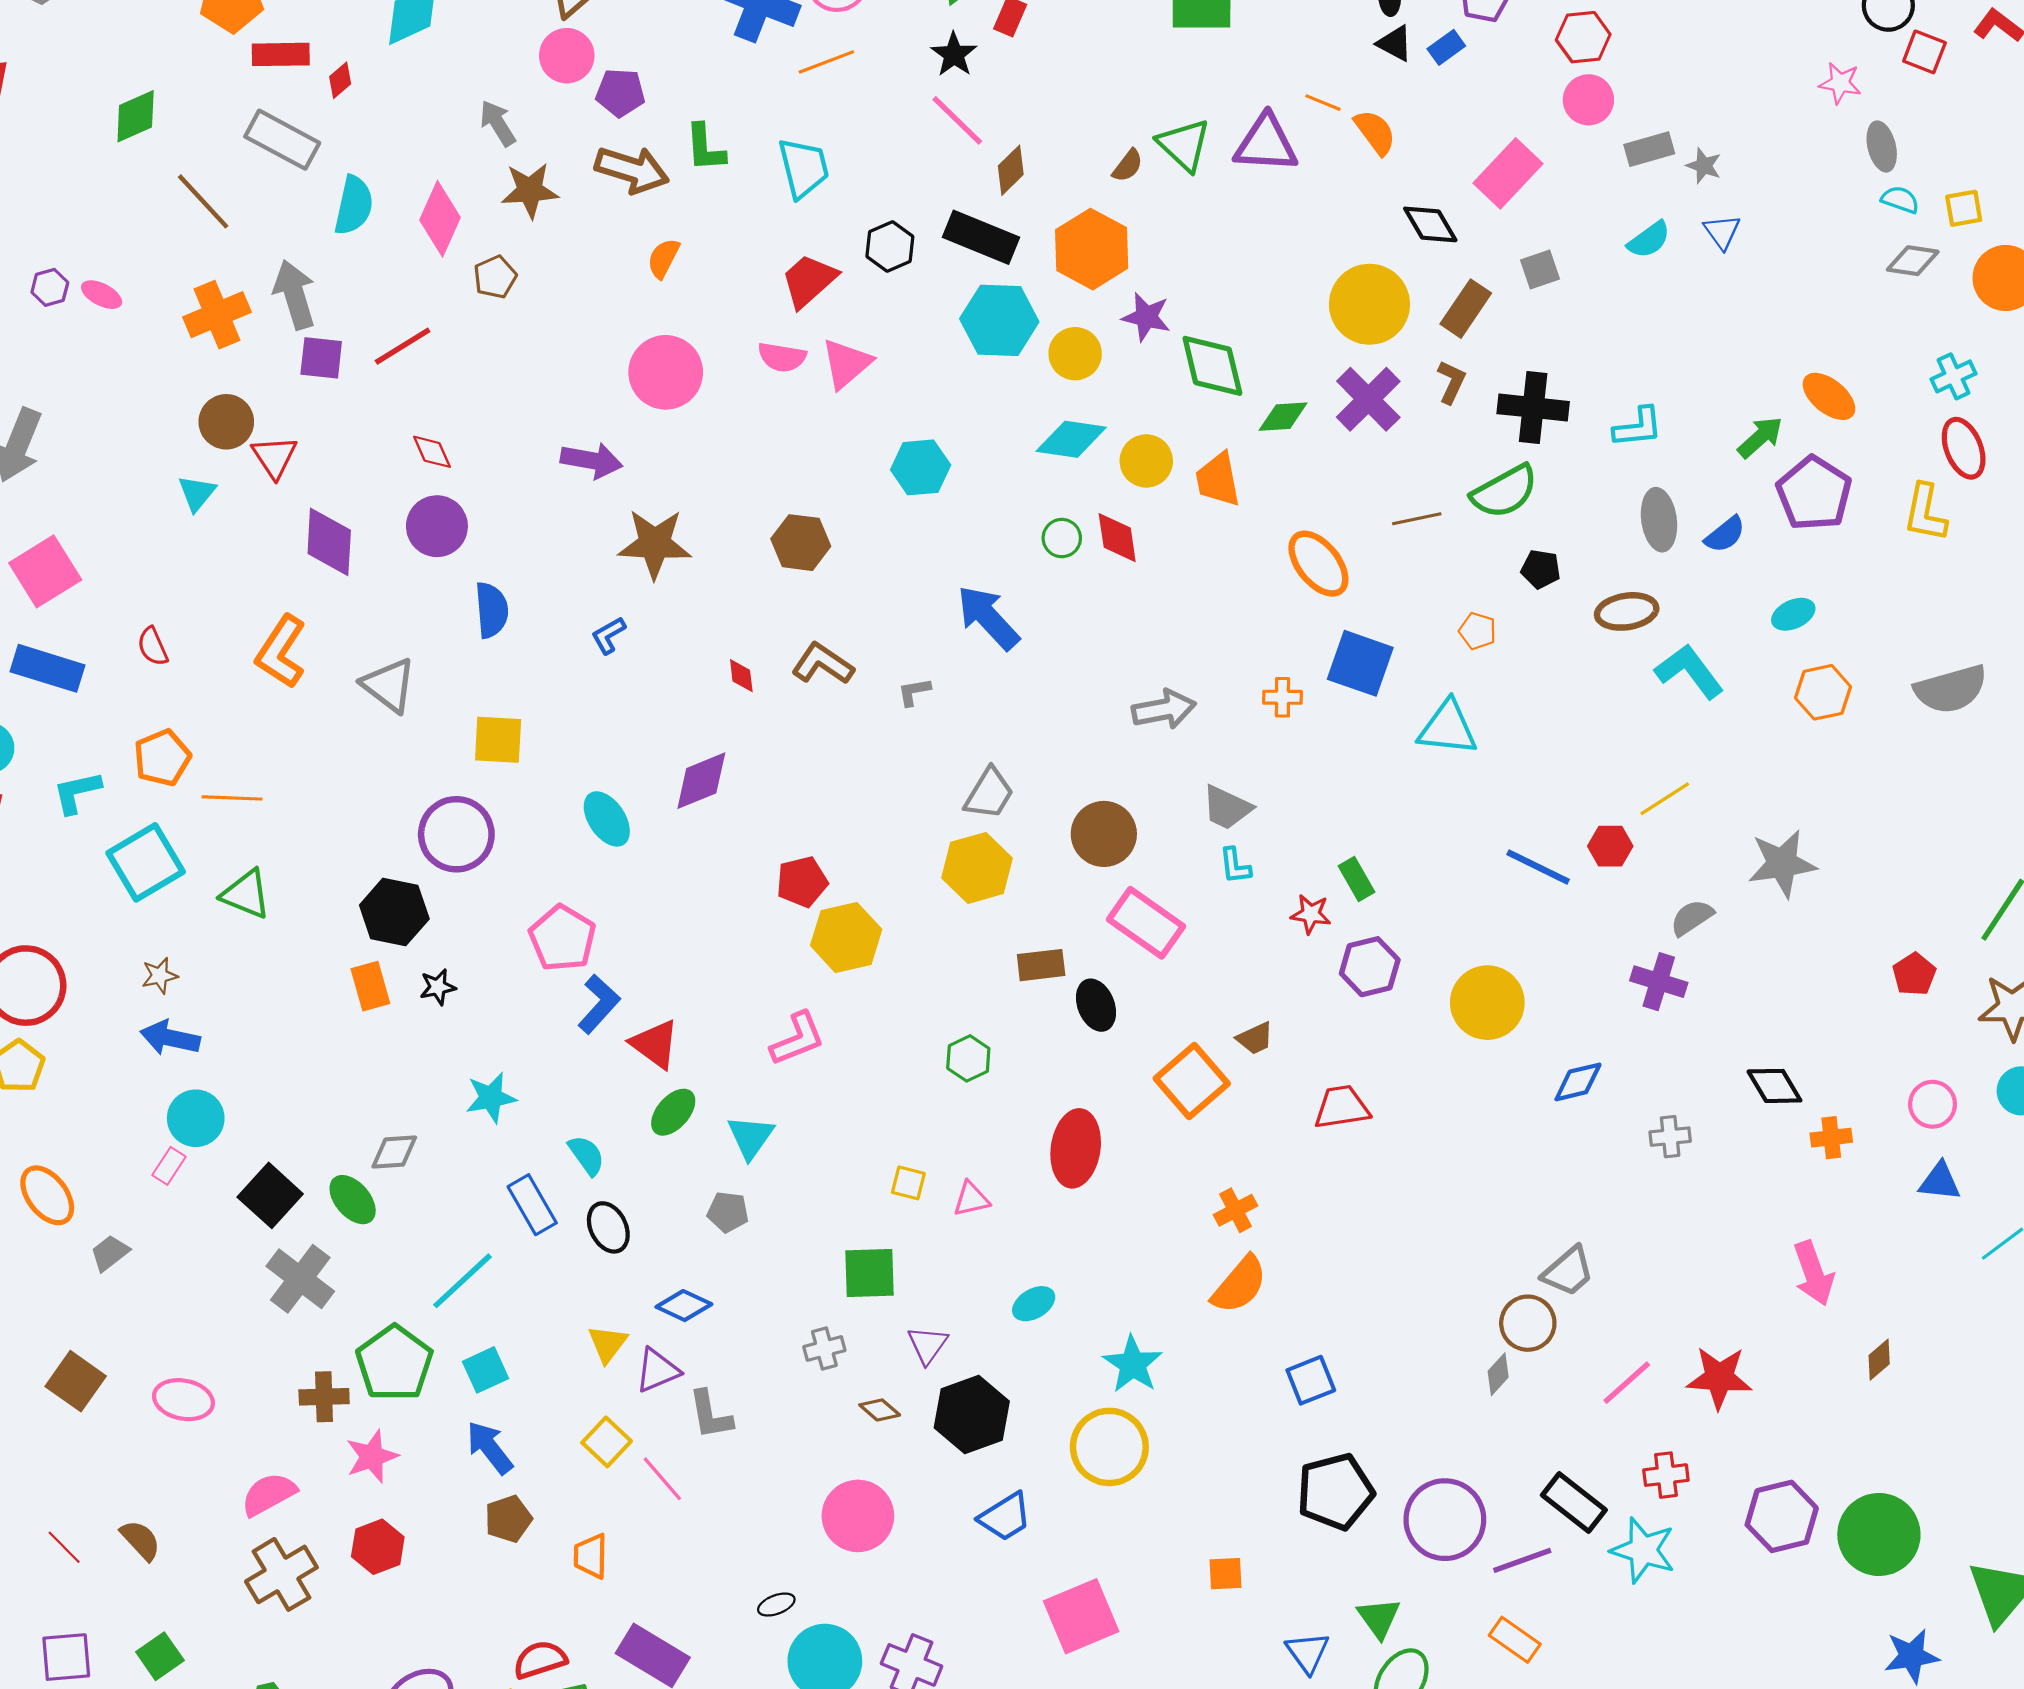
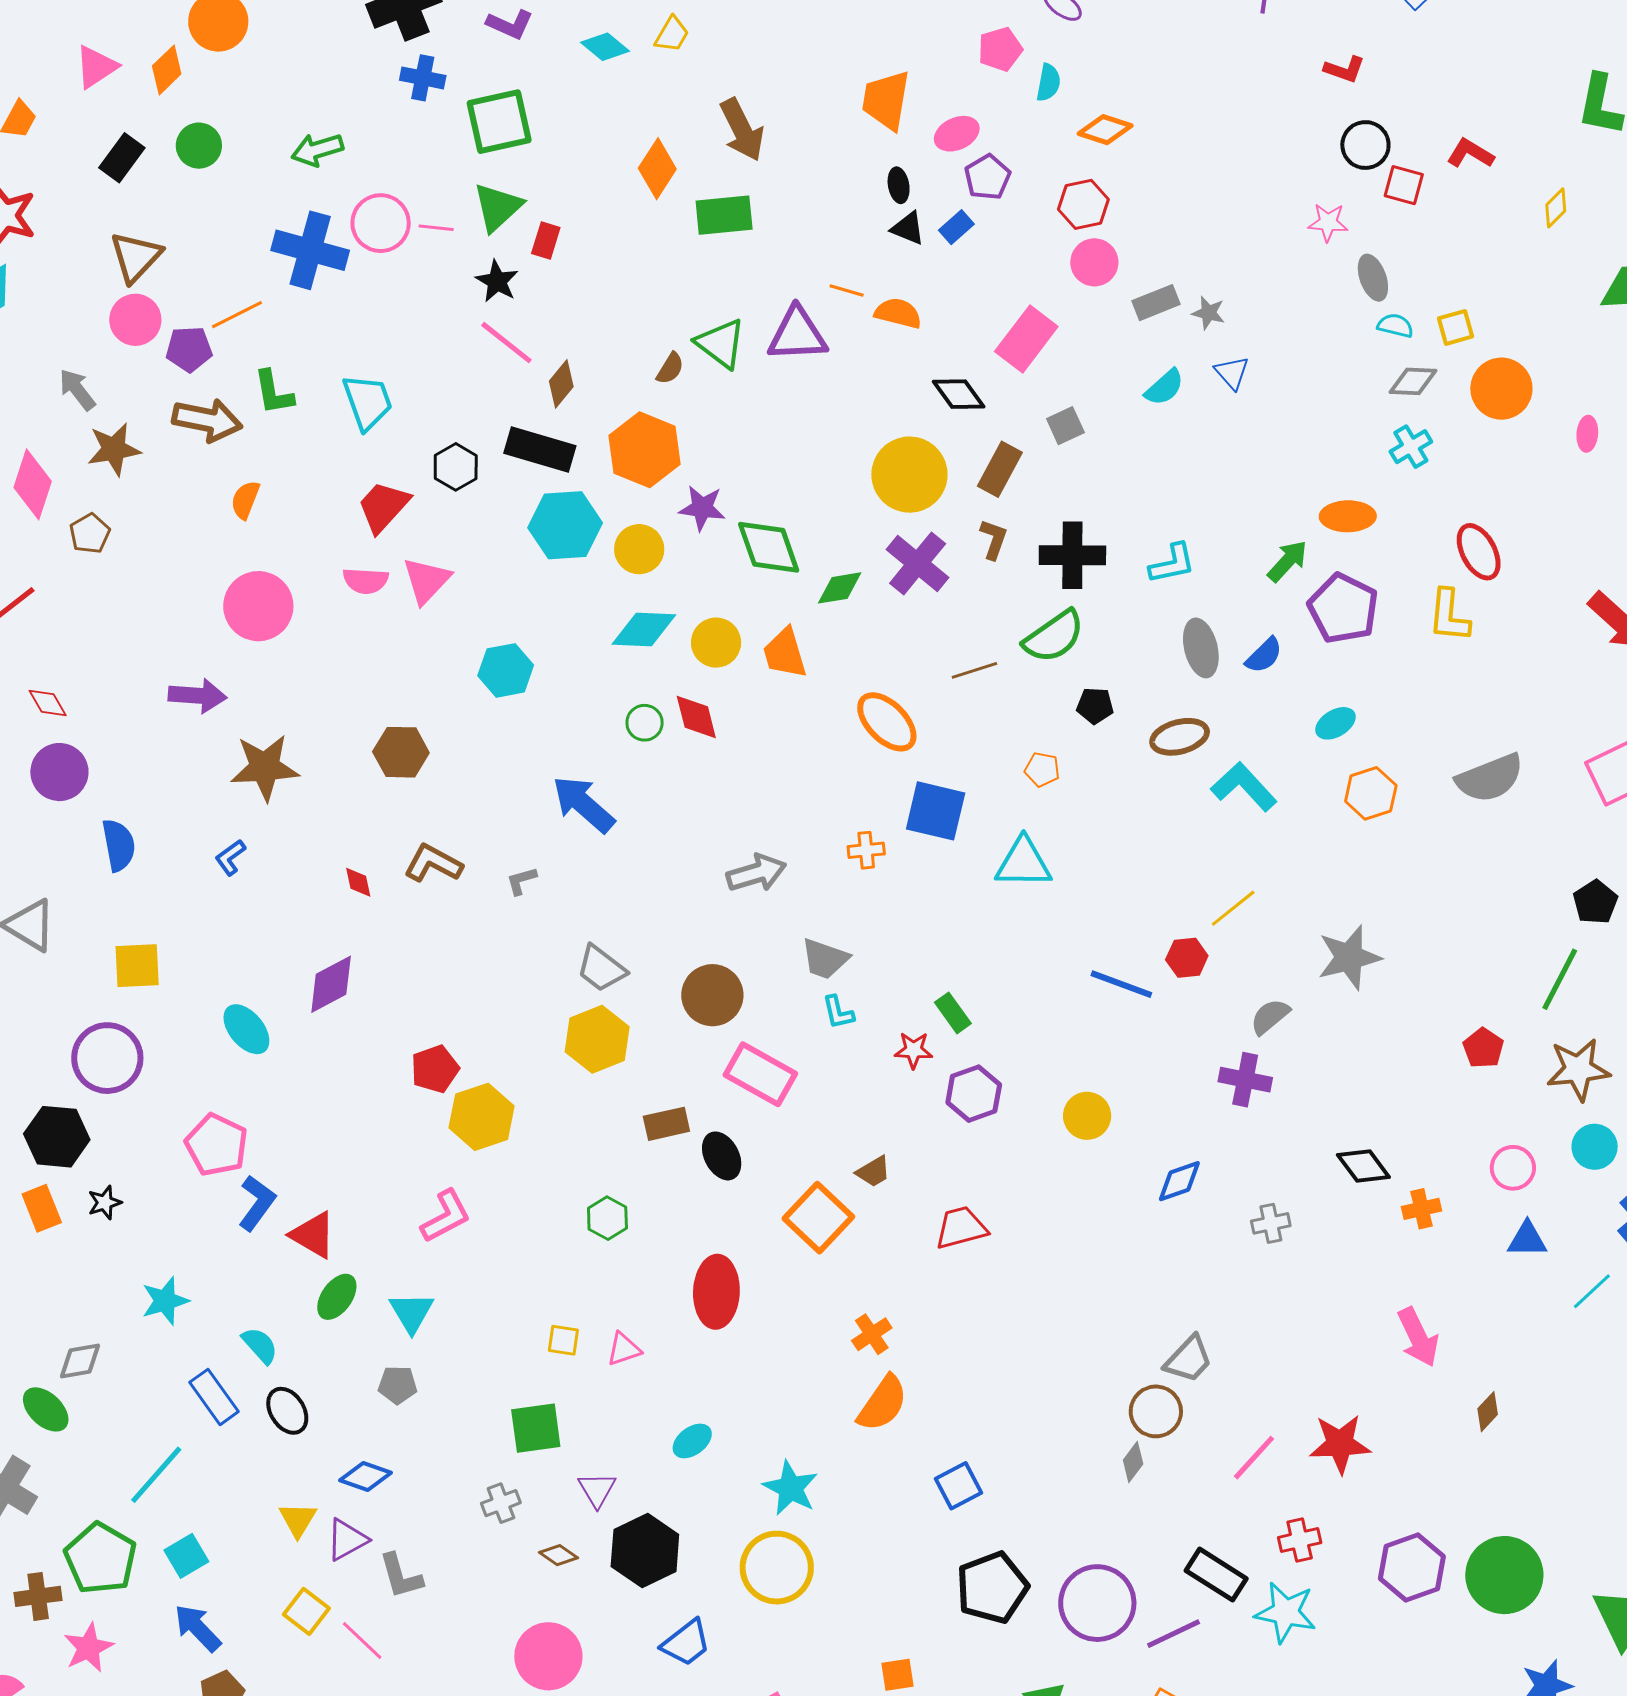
orange line: (826, 62) -> (237, 315), moved
orange semicircle: (1375, 132) -> (898, 313), turned -33
cyan cross: (1954, 376) -> (1411, 447), moved
orange ellipse: (1829, 396) -> (1348, 516), turned -34
gray trapezoid: (989, 794) -> (601, 969), turned 102
yellow circle: (1487, 1003) -> (1087, 1116), size x0.7

